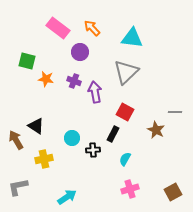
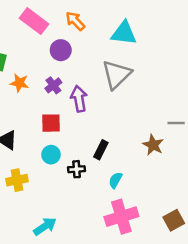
purple cross: (74, 81) -> (53, 85), turned 32
red square: (125, 112) -> (51, 123), moved, turned -30
pink cross: (130, 189) -> (121, 217), size x1.5

